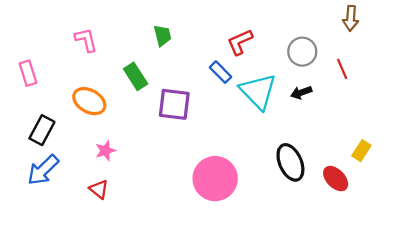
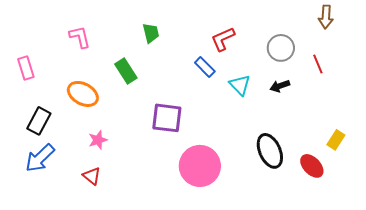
cyan triangle: (258, 91) -> (240, 85), size x0.6
purple square: (174, 104) -> (167, 118), moved

